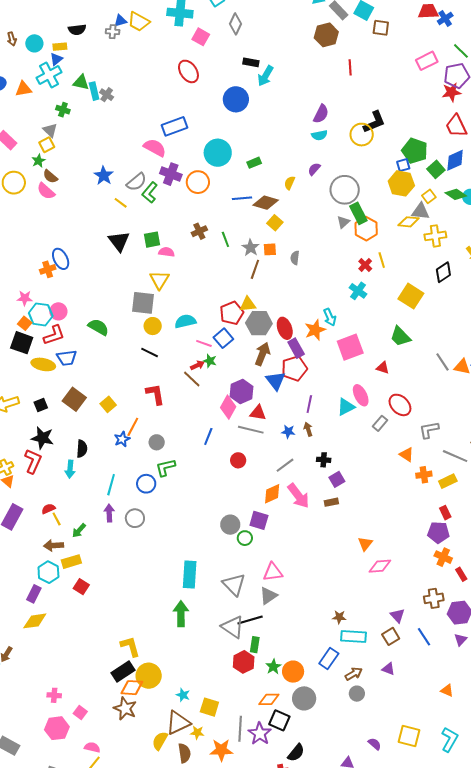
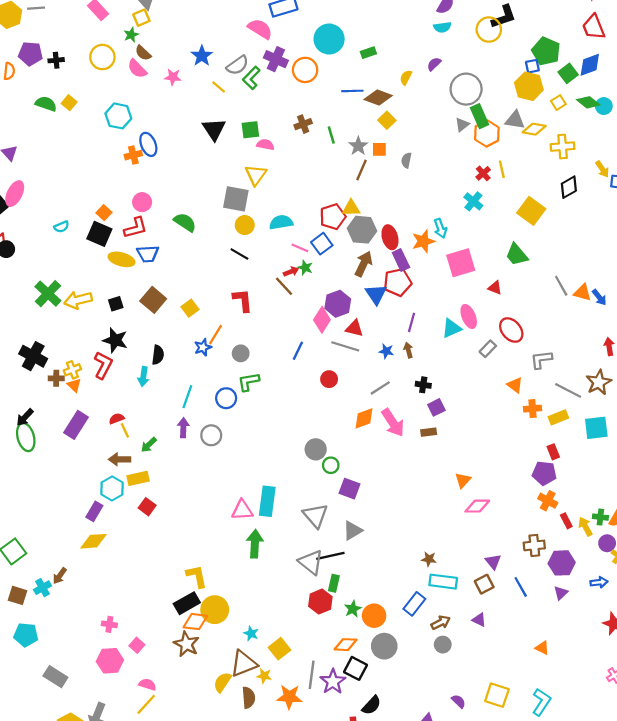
gray triangle: (421, 211) -> (515, 120), moved
pink star: (25, 298) -> (173, 77), moved
cyan hexagon: (41, 314) -> (118, 116), moved
purple square: (259, 520) -> (349, 489), moved
pink triangle: (273, 572) -> (242, 510), moved
yellow square: (209, 707) -> (279, 649), turned 30

